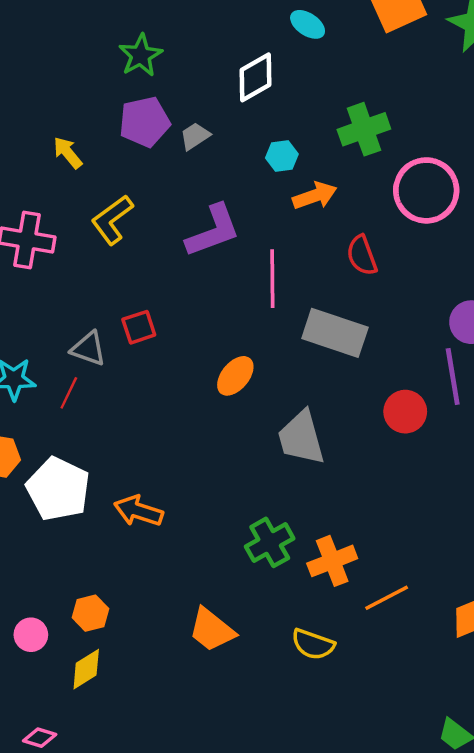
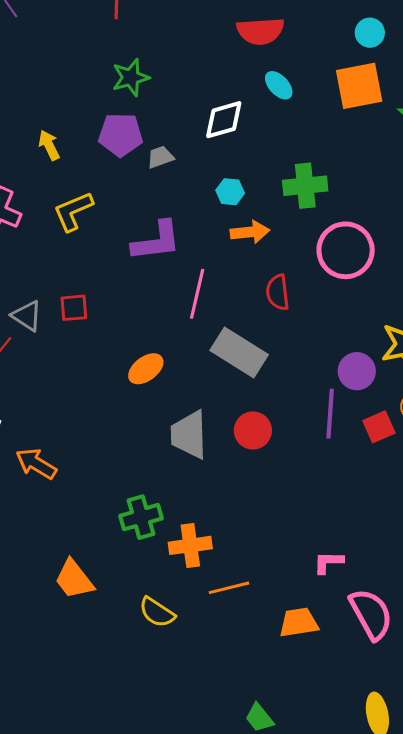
red circle: (405, 412) -> (253, 430), moved

